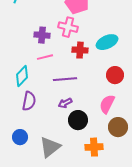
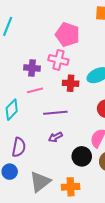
purple semicircle: (29, 101) -> (19, 147), moved
black circle: (78, 120) -> (82, 156), moved
orange cross: (94, 147) -> (71, 187), moved

